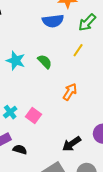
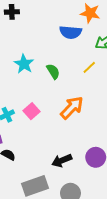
orange arrow: (70, 92) -> (72, 108), size x1.4
pink square: (33, 115) -> (32, 111), moved

